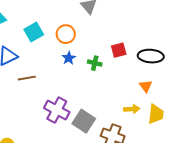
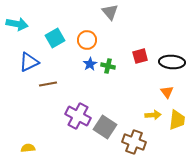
green cross: (95, 63) -> (108, 66), moved

